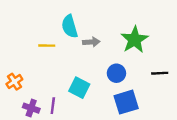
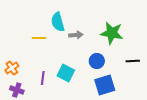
green star: (134, 40) -> (112, 33), turned -30
purple line: (53, 106) -> (43, 78), moved
purple cross: (31, 108) -> (17, 90), moved

